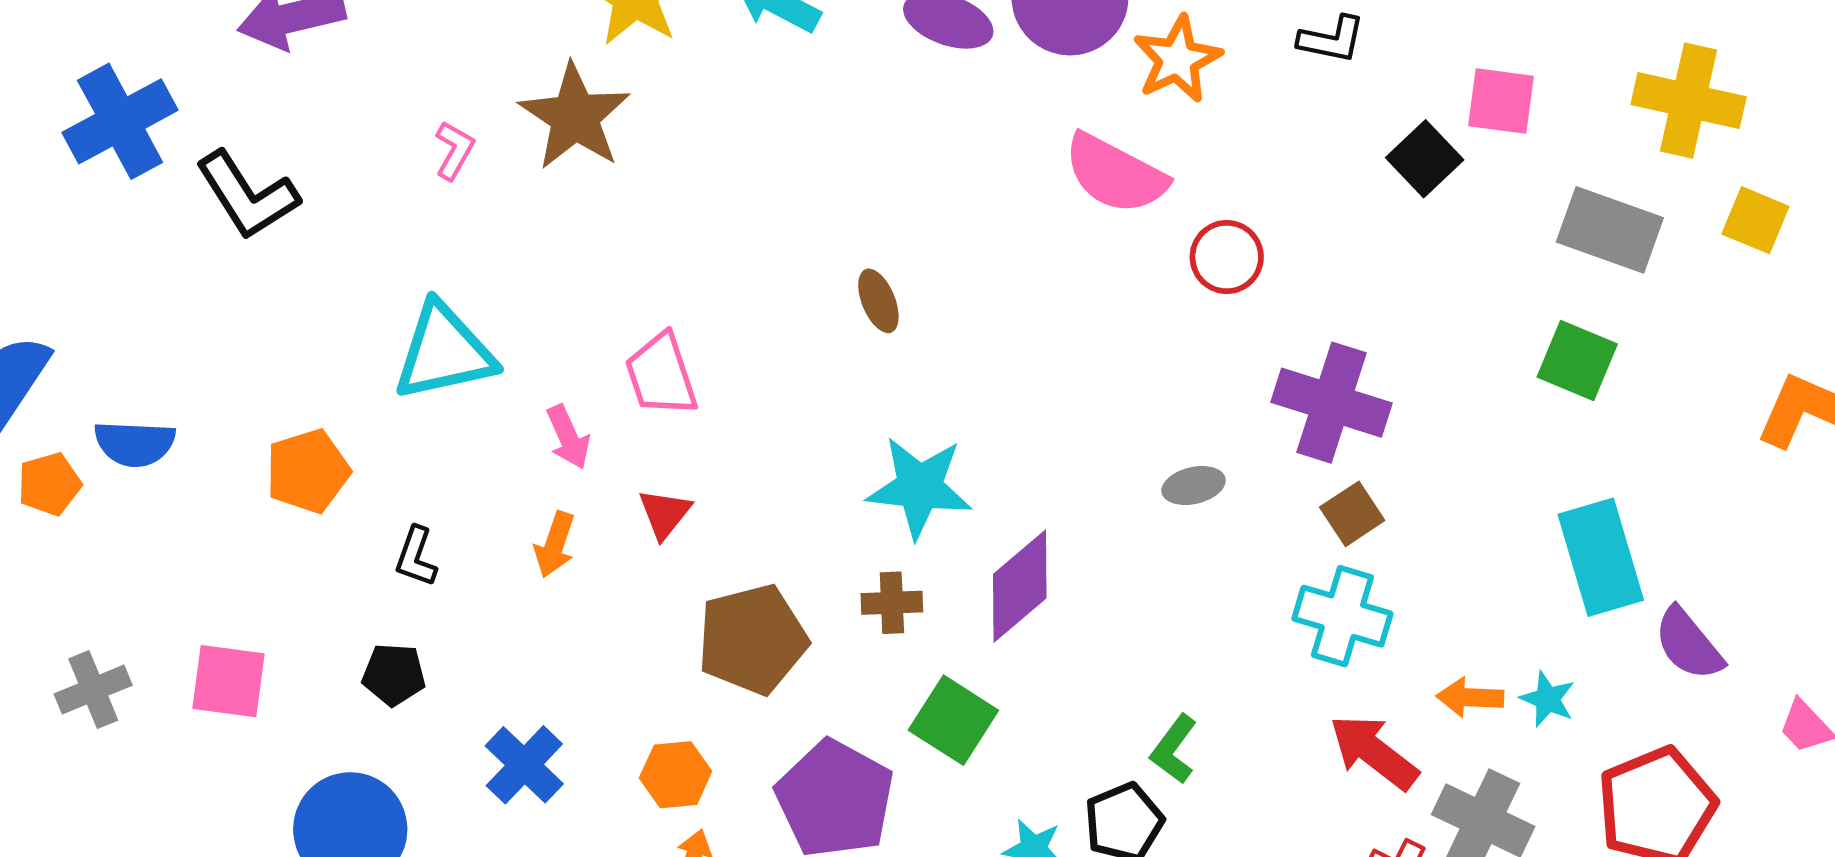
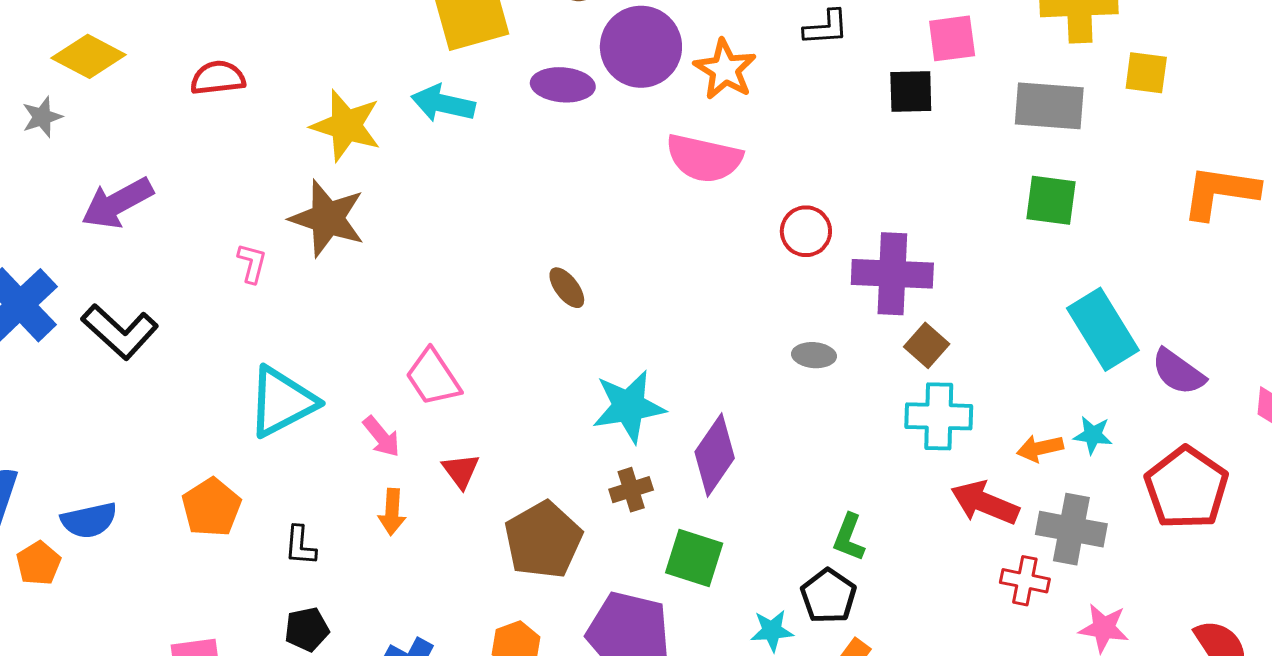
black square: (1425, 159) -> (911, 91), turned -33
red circle: (1227, 257) -> (806, 231), moved
gray ellipse: (1194, 486) -> (814, 355), turned 33

